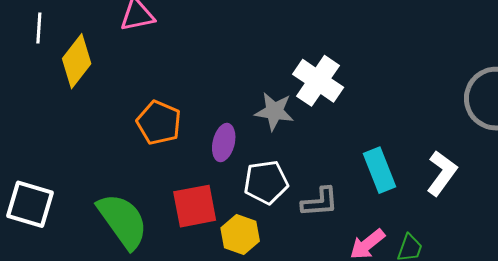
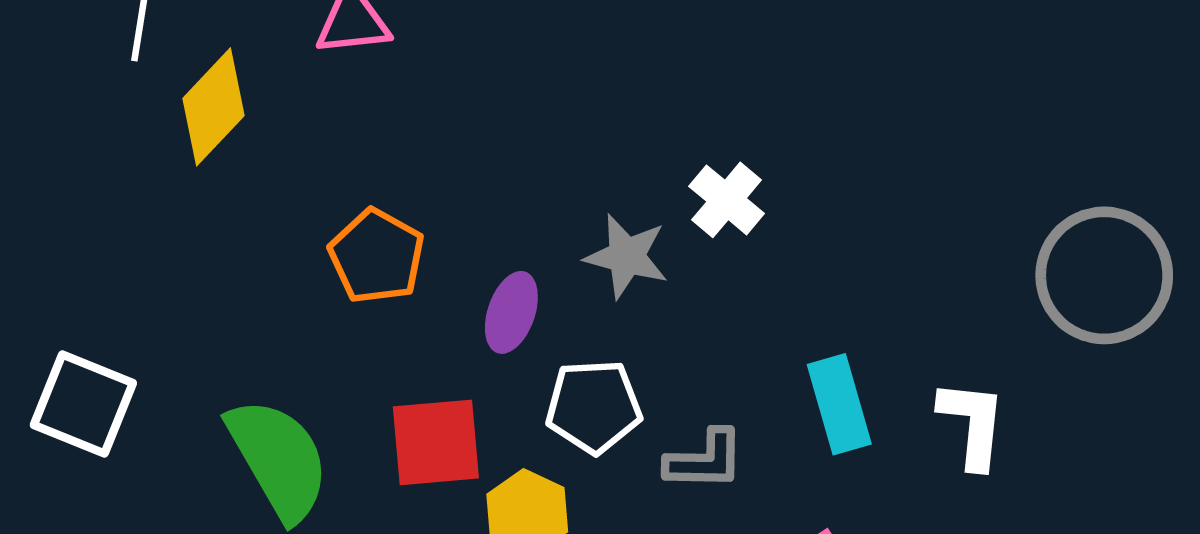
white cross: (318, 81) -> (727, 200), size x0.7
white L-shape: (442, 173) -> (972, 424), turned -36

